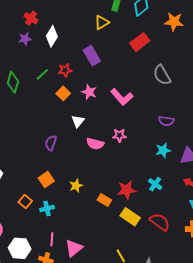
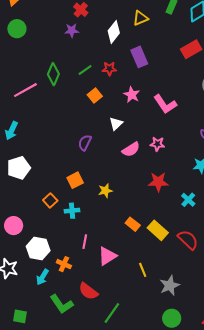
yellow triangle: (102, 23) -> (141, 18), moved
white diamond: (52, 36) -> (114, 32), moved
orange square: (63, 93) -> (95, 96), moved
pink semicircle: (95, 144) -> (131, 149), turned -54
red star: (127, 190) -> (158, 182), moved
orange rectangle: (104, 200) -> (133, 224), moved
pink line: (52, 239) -> (85, 242), moved
pink triangle: (74, 248) -> (107, 256), moved

